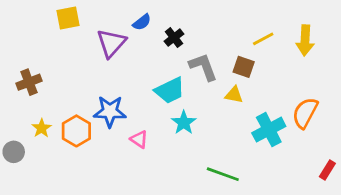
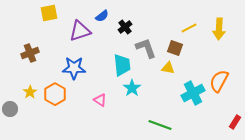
purple triangle: (111, 43) -> (80, 31), turned 30
brown cross: (29, 82) -> (30, 53), moved
cyan trapezoid: (170, 91) -> (122, 65), turned -70
blue star: (110, 111) -> (74, 68), moved

